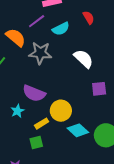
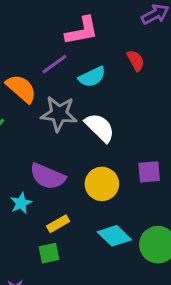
white semicircle: (84, 59) -> (100, 128), moved
yellow circle: (61, 111) -> (102, 184), moved

